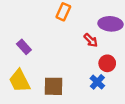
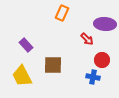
blue cross: (97, 82) -> (93, 77), turned -32
brown square: (54, 86) -> (53, 65), moved

